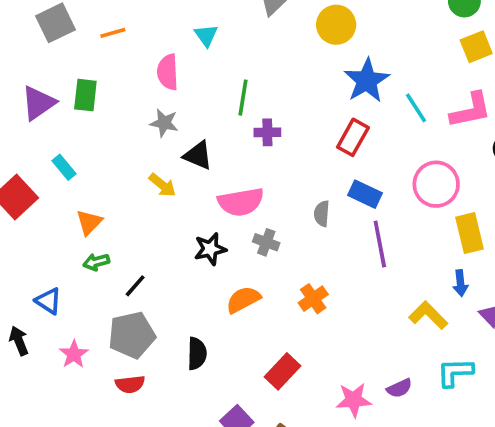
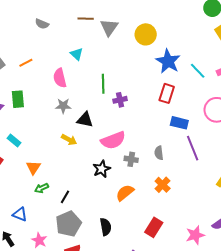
gray semicircle: (322, 214) -> (159, 153), moved

